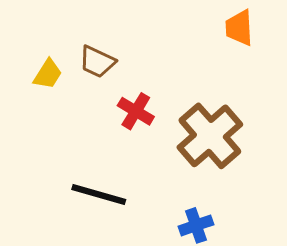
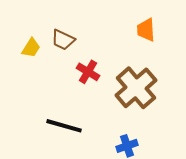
orange trapezoid: (239, 28) -> (146, 30), moved

